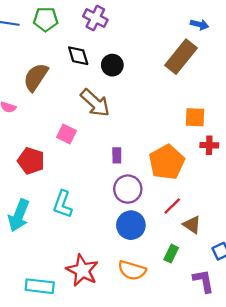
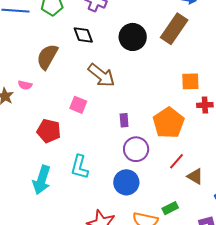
black circle: (112, 65) -> (133, 37), moved, size x1.4
blue circle: (131, 225) -> (126, 182), moved
green rectangle: (171, 254) -> (170, 208), moved, turned 42

